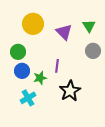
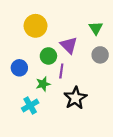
purple triangle: (64, 32) -> (69, 45), moved
green circle: (18, 52) -> (48, 56), moved
blue circle: (22, 71) -> (19, 68), moved

